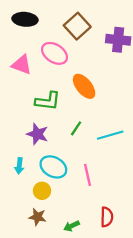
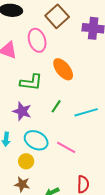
pink ellipse: (55, 53) -> (37, 40), turned 40
pink line: (87, 175) -> (66, 147), turned -48

